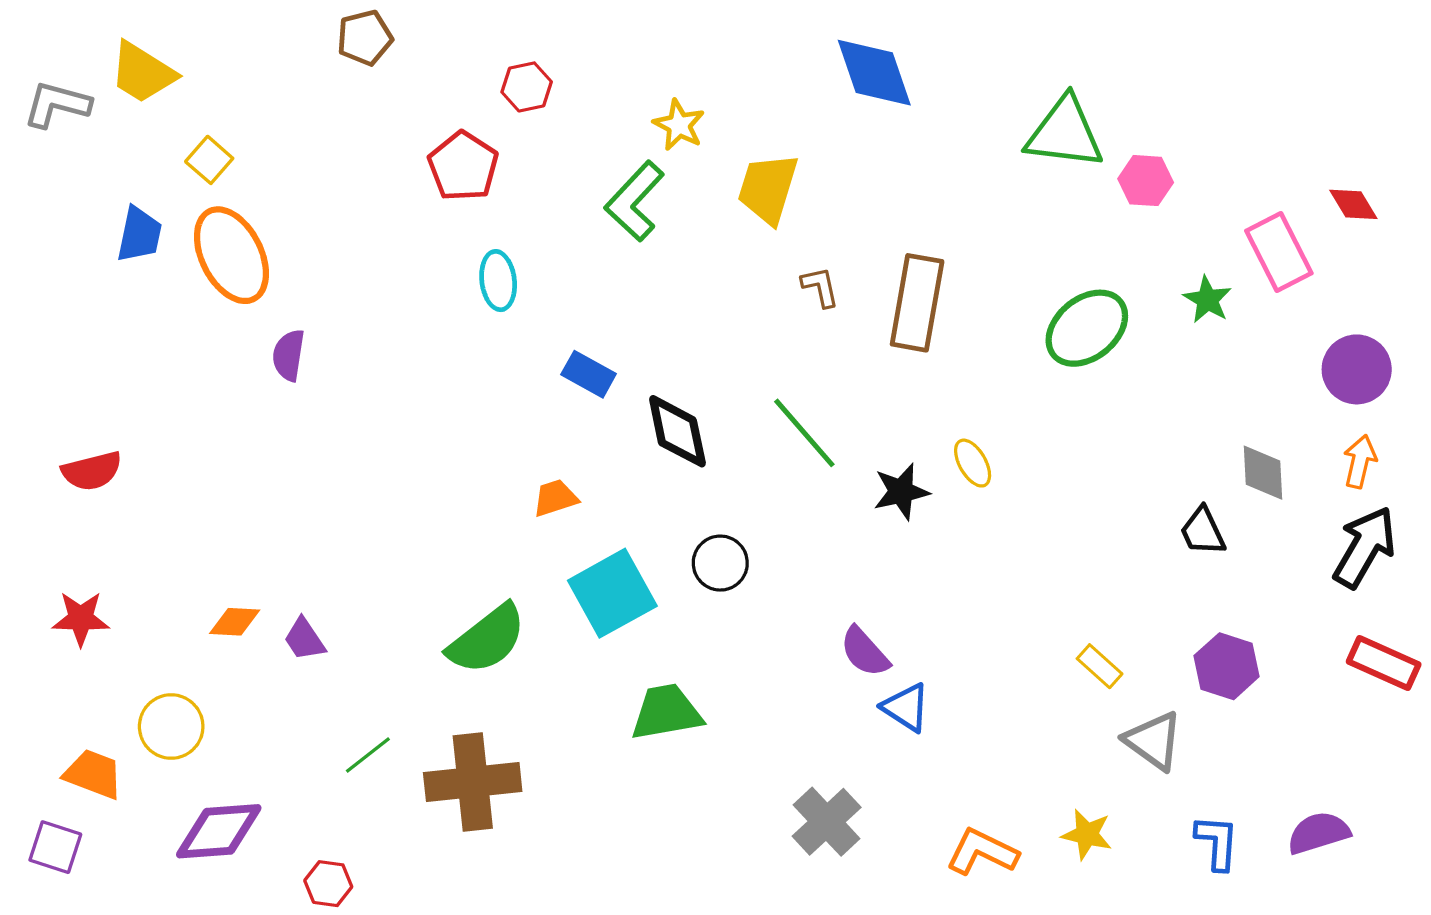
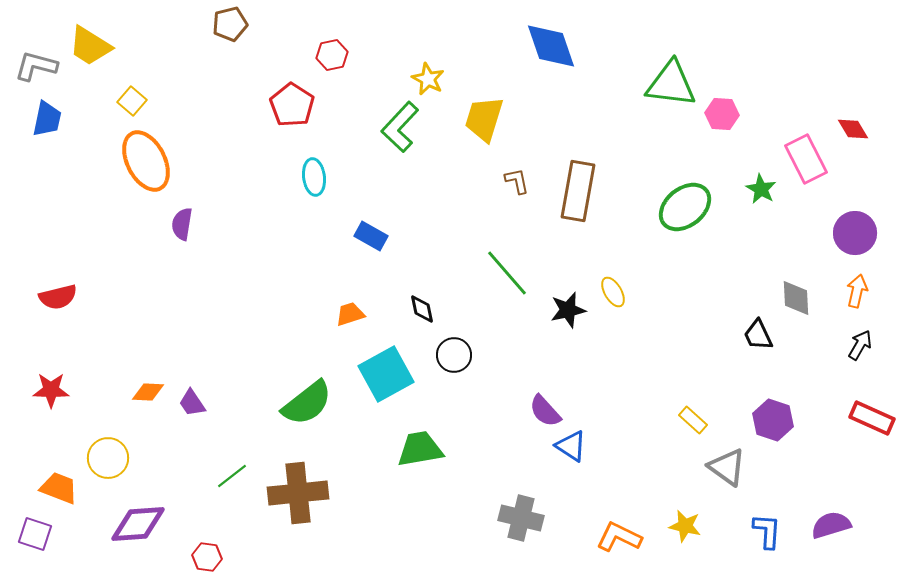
blue trapezoid: (139, 235) -> (47, 119), moved
black diamond: (677, 431) -> (422, 309), moved, size x0.6
black arrow: (1365, 547) -> (860, 345), size x0.6
gray cross: (827, 822) -> (521, 518), turned -33

